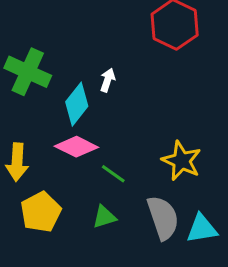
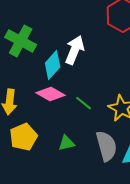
white arrow: (108, 80) -> (75, 50), size x1.8
green line: (113, 174) -> (84, 103), moved

